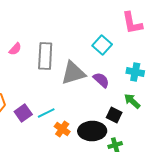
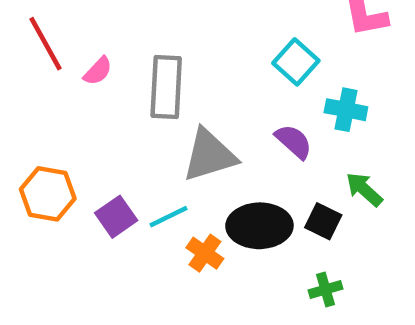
cyan cross: (135, 72) -> (346, 110), moved
gray triangle: (73, 73) -> (209, 155), moved
black ellipse: (92, 131) -> (259, 226), moved

